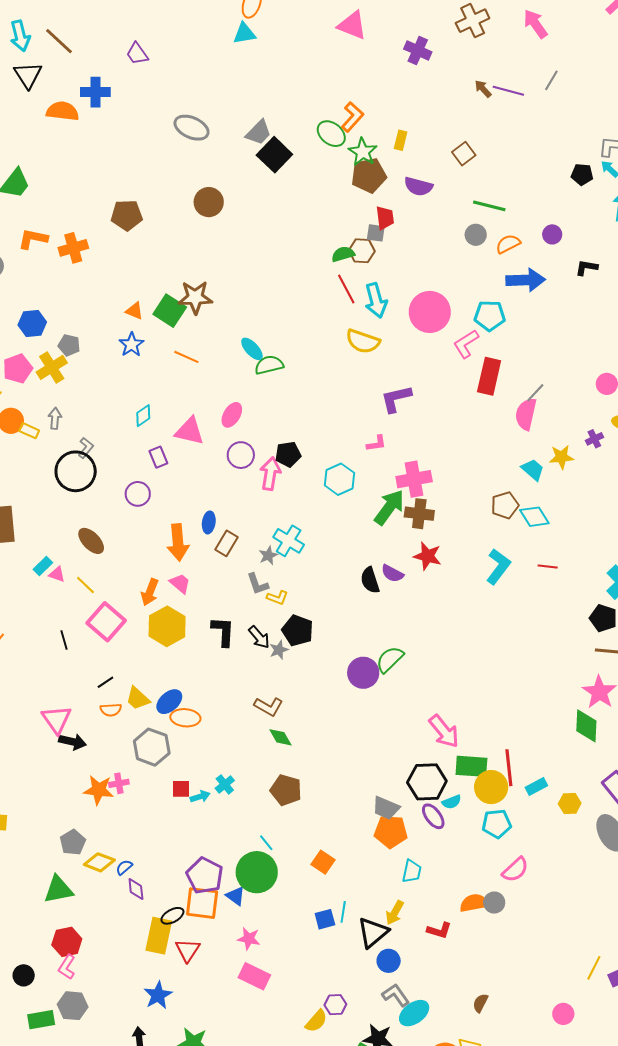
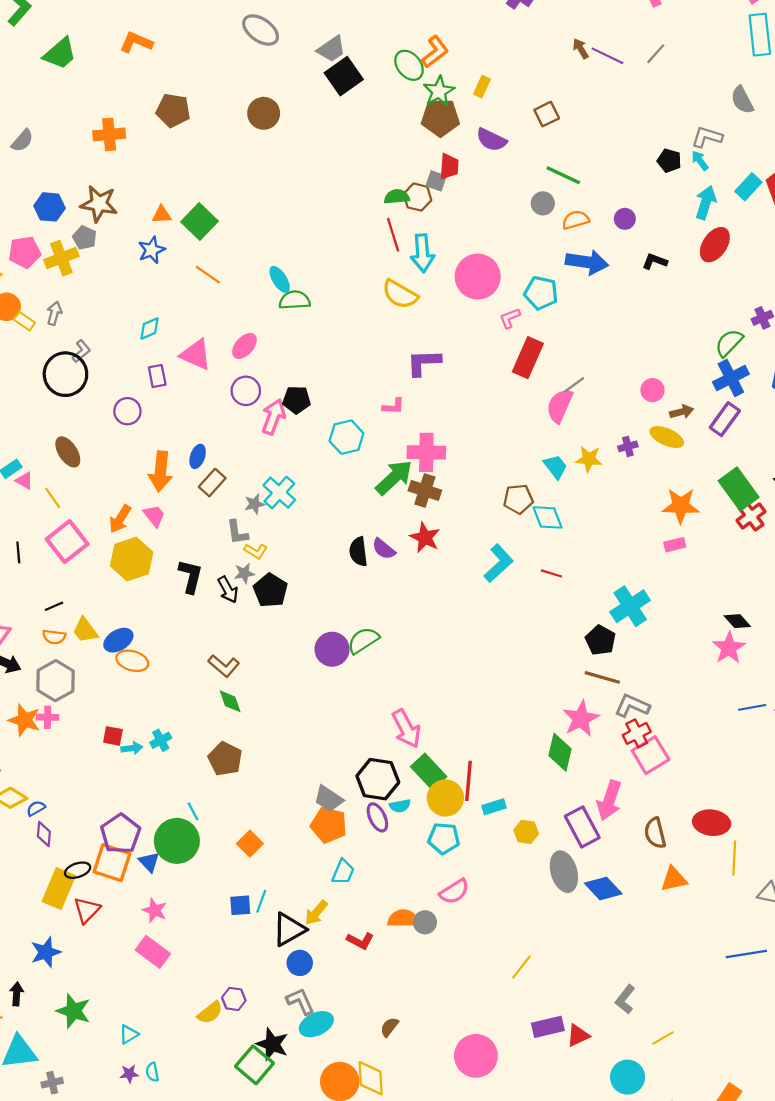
orange L-shape: (33, 239) -> (136, 42), moved
brown star: (195, 297) -> (99, 204), moved
orange triangle: (134, 311) -> (162, 215), turned -36
pink L-shape: (466, 344) -> (510, 318), size x0.7
gray star: (279, 650) -> (244, 573), moved
gray hexagon: (152, 747) -> (56, 681), moved
green rectangle: (471, 766) -> (429, 772), turned 32
yellow line: (594, 968) -> (521, 967), moved
pink circle: (563, 1014) -> (476, 1056), size x1.8

